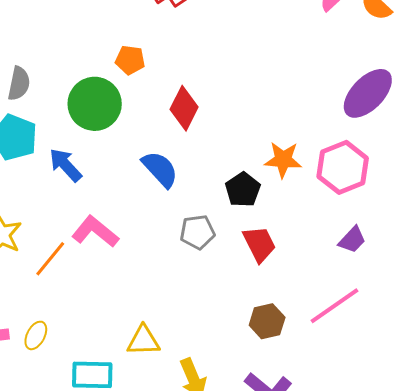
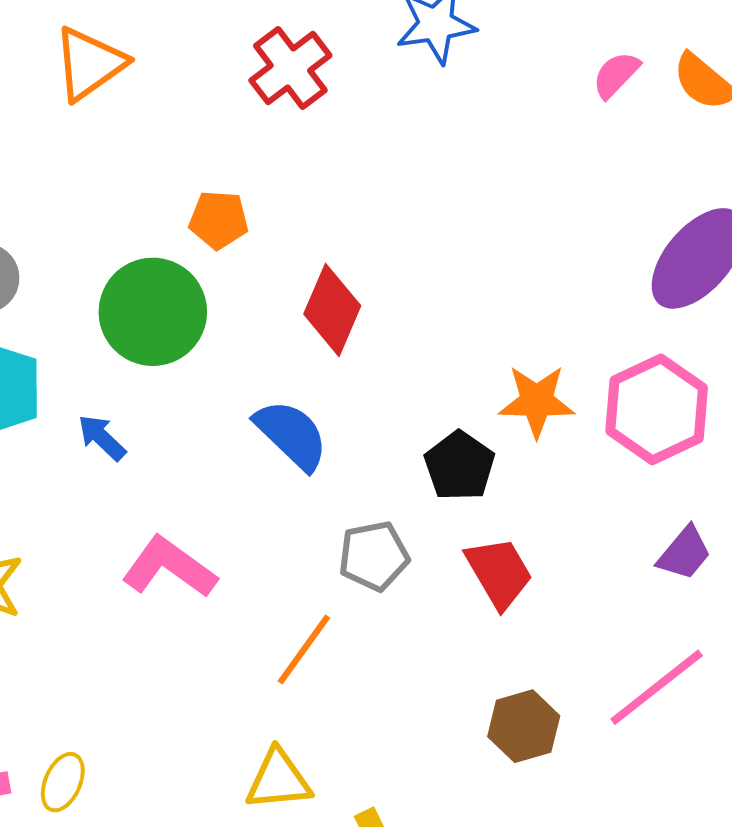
blue arrow: (65, 165) -> (102, 438), size x0.7
orange line: (50, 259) -> (304, 649), moved

